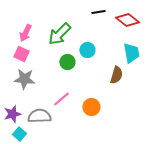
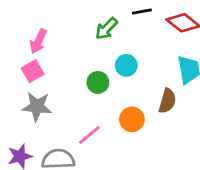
green arrow: (59, 34) -> (106, 29), moved, size x0.7
pink square: (21, 54) -> (33, 71), turned 35
orange circle: (91, 107) -> (132, 119), moved

